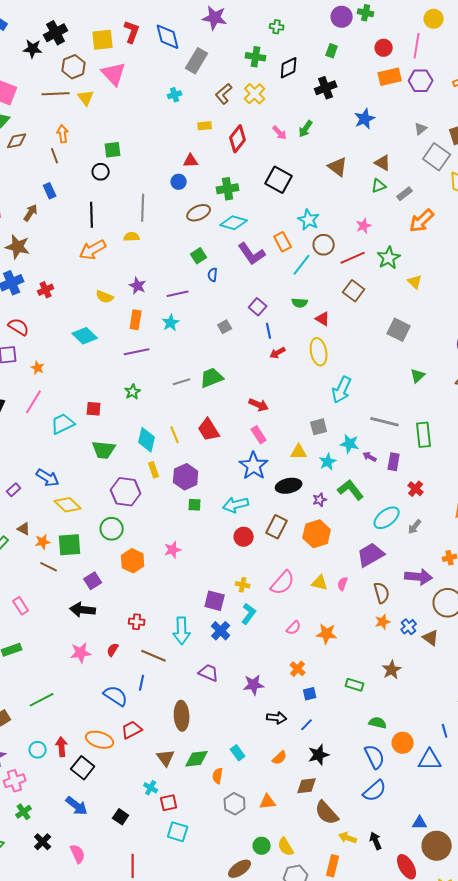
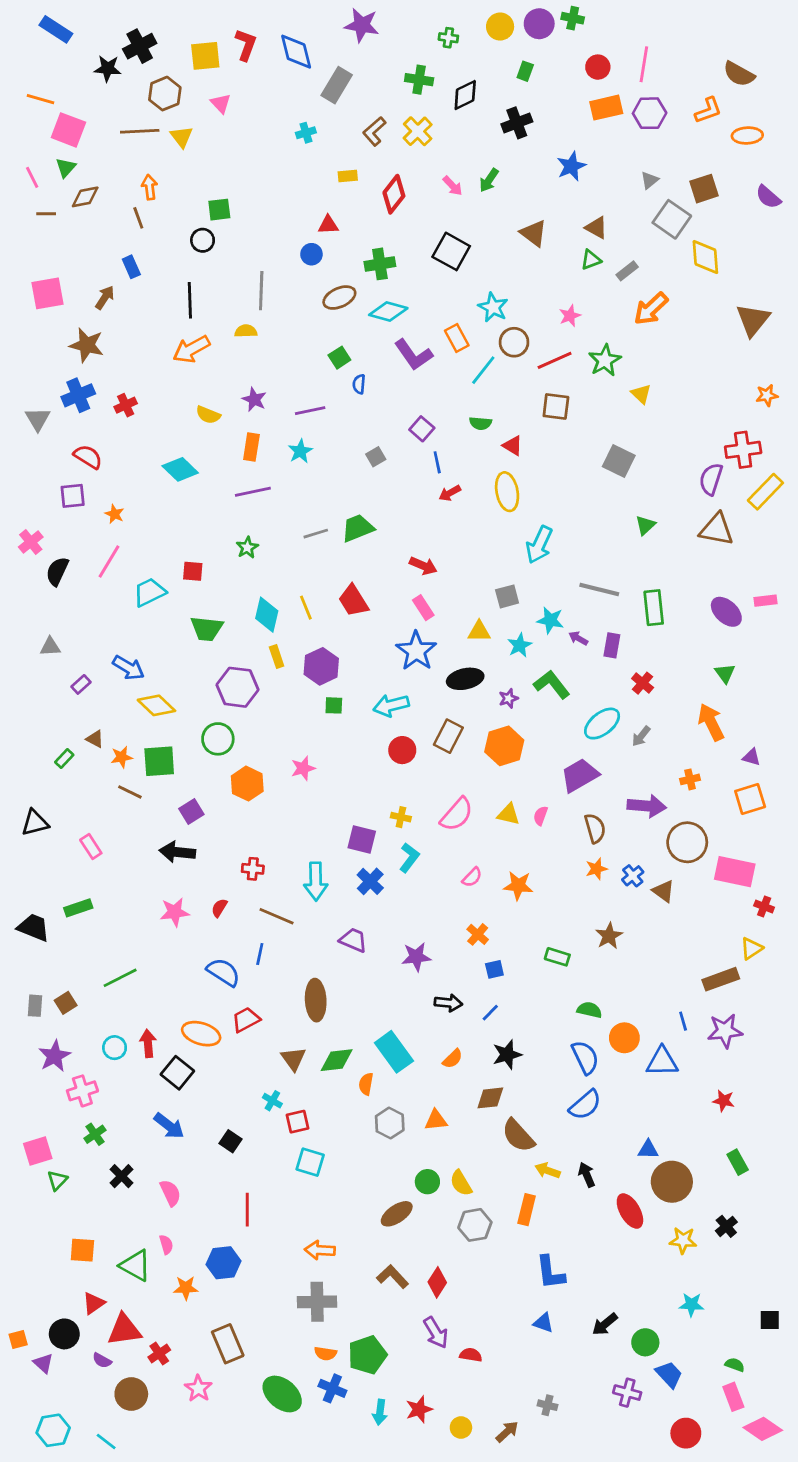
yellow circle: (434, 19) -> (500, 27), moved
pink triangle: (114, 74) -> (221, 103), size x0.6
brown square: (354, 291) -> (556, 406), turned -30
cyan rectangle: (238, 753) -> (394, 1052), size x1.8

